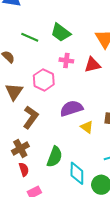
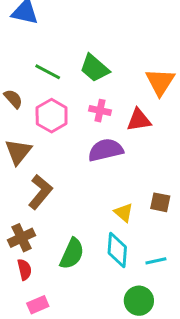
pink hexagon: (44, 80) -> (52, 116), moved
purple semicircle: (71, 108) -> (106, 150), moved
cyan diamond: (77, 173) -> (117, 250), moved

